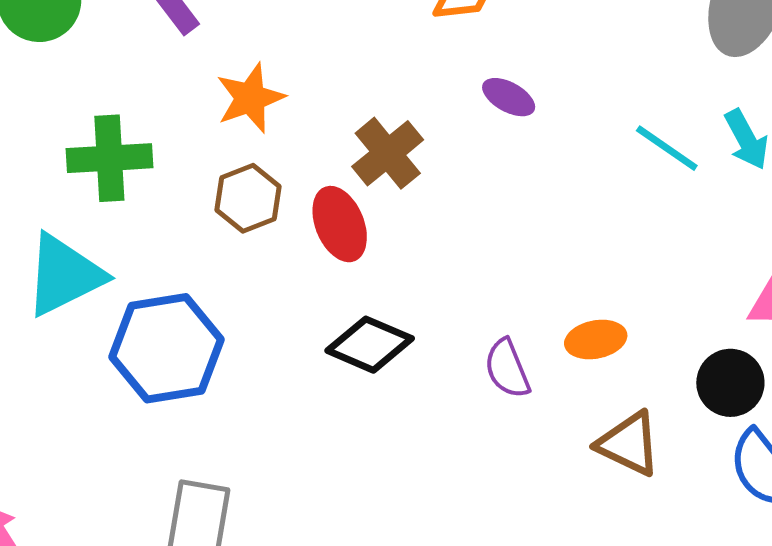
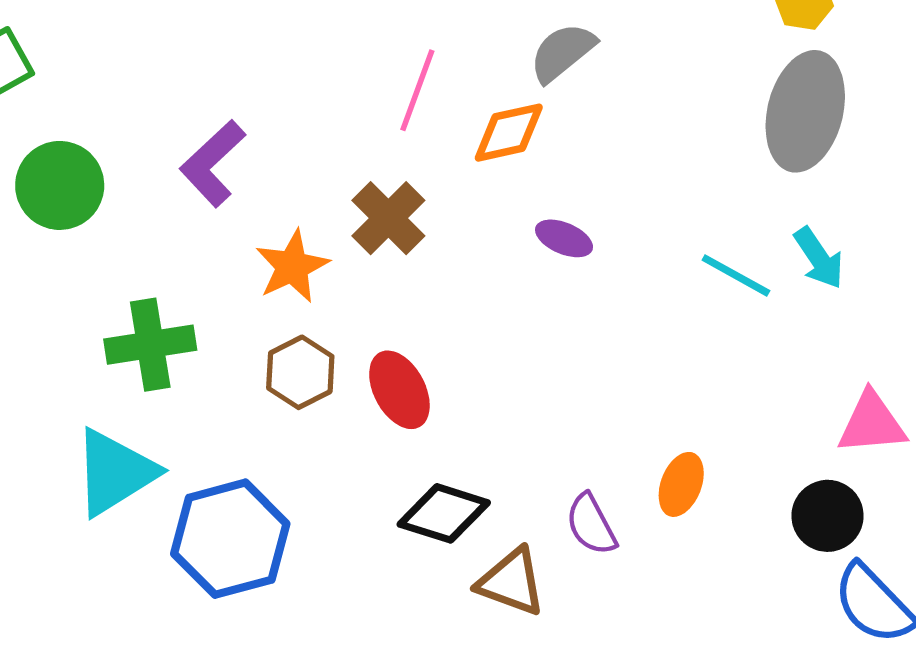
brown cross: (388, 153) -> (388, 218), moved
orange ellipse: (596, 339) -> (681, 484), turned -52
brown triangle: (629, 444) -> (511, 582), moved

